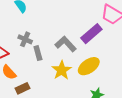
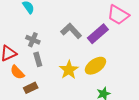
gray L-shape: (66, 44) -> (71, 31), moved
gray rectangle: (38, 53) -> (38, 59), moved

